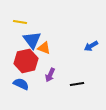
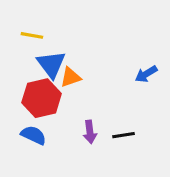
orange triangle: (44, 48) -> (71, 77), turned -40
purple arrow: (50, 75) -> (90, 132), moved, turned -32

